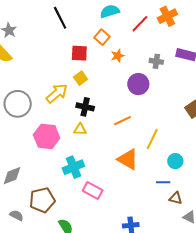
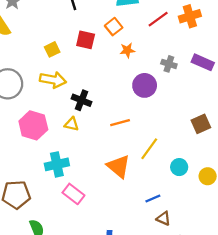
yellow square: (81, 78) -> (52, 49), moved
yellow arrow: (57, 93) -> (53, 80), turned 40
cyan circle: (175, 161) -> (179, 167), moved
blue line: (163, 182) -> (153, 199), turned -32

